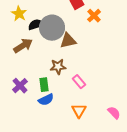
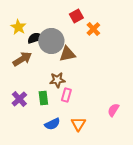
pink rectangle: (79, 82) -> (66, 95), moved, turned 56
blue semicircle: (46, 100) -> (52, 124), moved
pink semicircle: (114, 113) -> (113, 110), moved, turned -104

